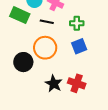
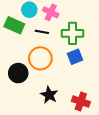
green cross: (77, 23) -> (73, 33), size x1.5
red cross: (77, 83) -> (81, 101), moved

